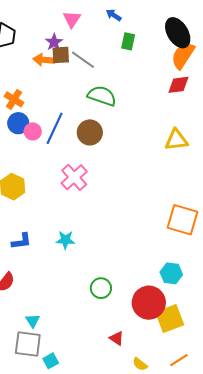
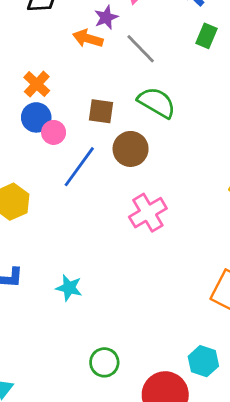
brown square: (61, 55) -> (101, 111), moved
blue line: (55, 128) -> (79, 167), moved
pink cross: (74, 177) -> (148, 213), moved

